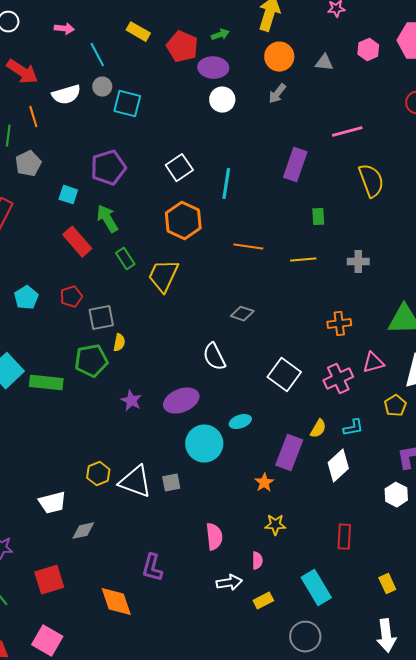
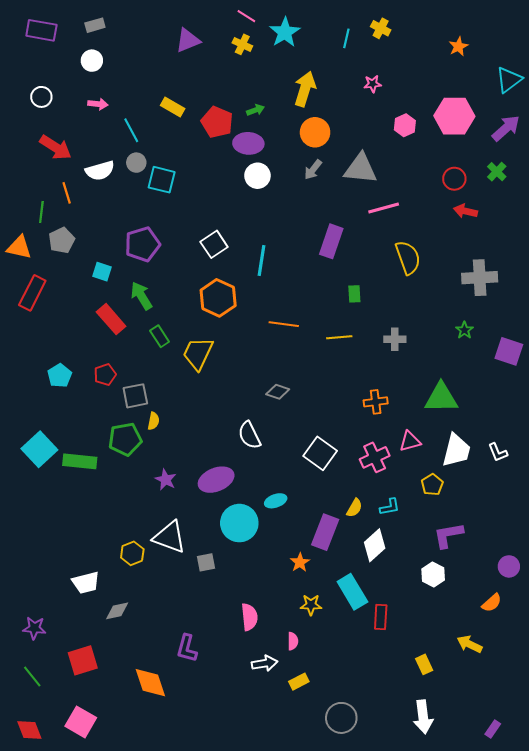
gray triangle: (324, 63) -> (360, 169), moved, size x1.8
white triangle: (135, 482) -> (170, 537), moved
cyan rectangle: (316, 588) -> (352, 592), moved

